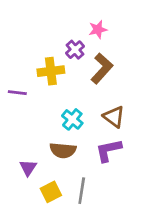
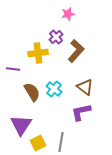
pink star: (98, 29) -> (68, 14), moved
brown semicircle: (63, 150) -> (32, 92), moved, turned -126
purple triangle: (28, 168) -> (21, 125), size x1.6

